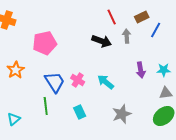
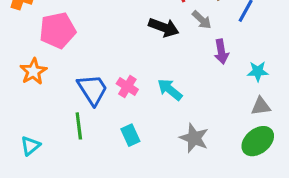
gray arrow: (127, 36) -> (202, 20), turned 136
pink pentagon: (45, 43) -> (58, 30), moved
purple arrow: (141, 70) -> (221, 52), moved
gray star: (122, 114) -> (194, 138), turned -30

